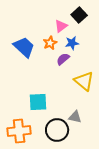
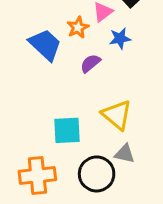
orange star: (50, 43) -> (78, 28), moved
purple semicircle: (63, 59) -> (90, 63), moved
yellow triangle: (84, 81) -> (117, 115), moved

